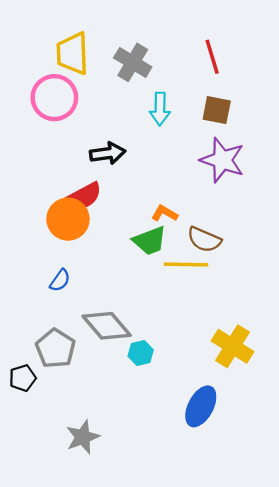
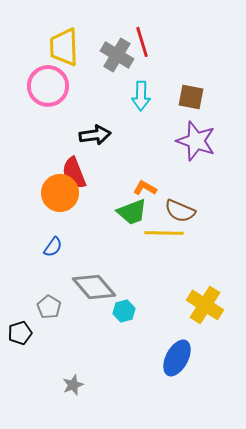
red line: (212, 57) -> (142, 42), moved
red semicircle: (84, 196) -> (74, 173), turned 96
gray pentagon: (56, 348) -> (49, 307), size x0.7
gray star: (83, 437) -> (73, 385), size x0.7

